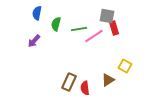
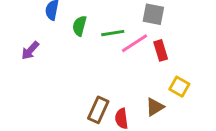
red rectangle: (114, 28) -> (161, 50), moved
purple arrow: (34, 41) -> (30, 50), moved

